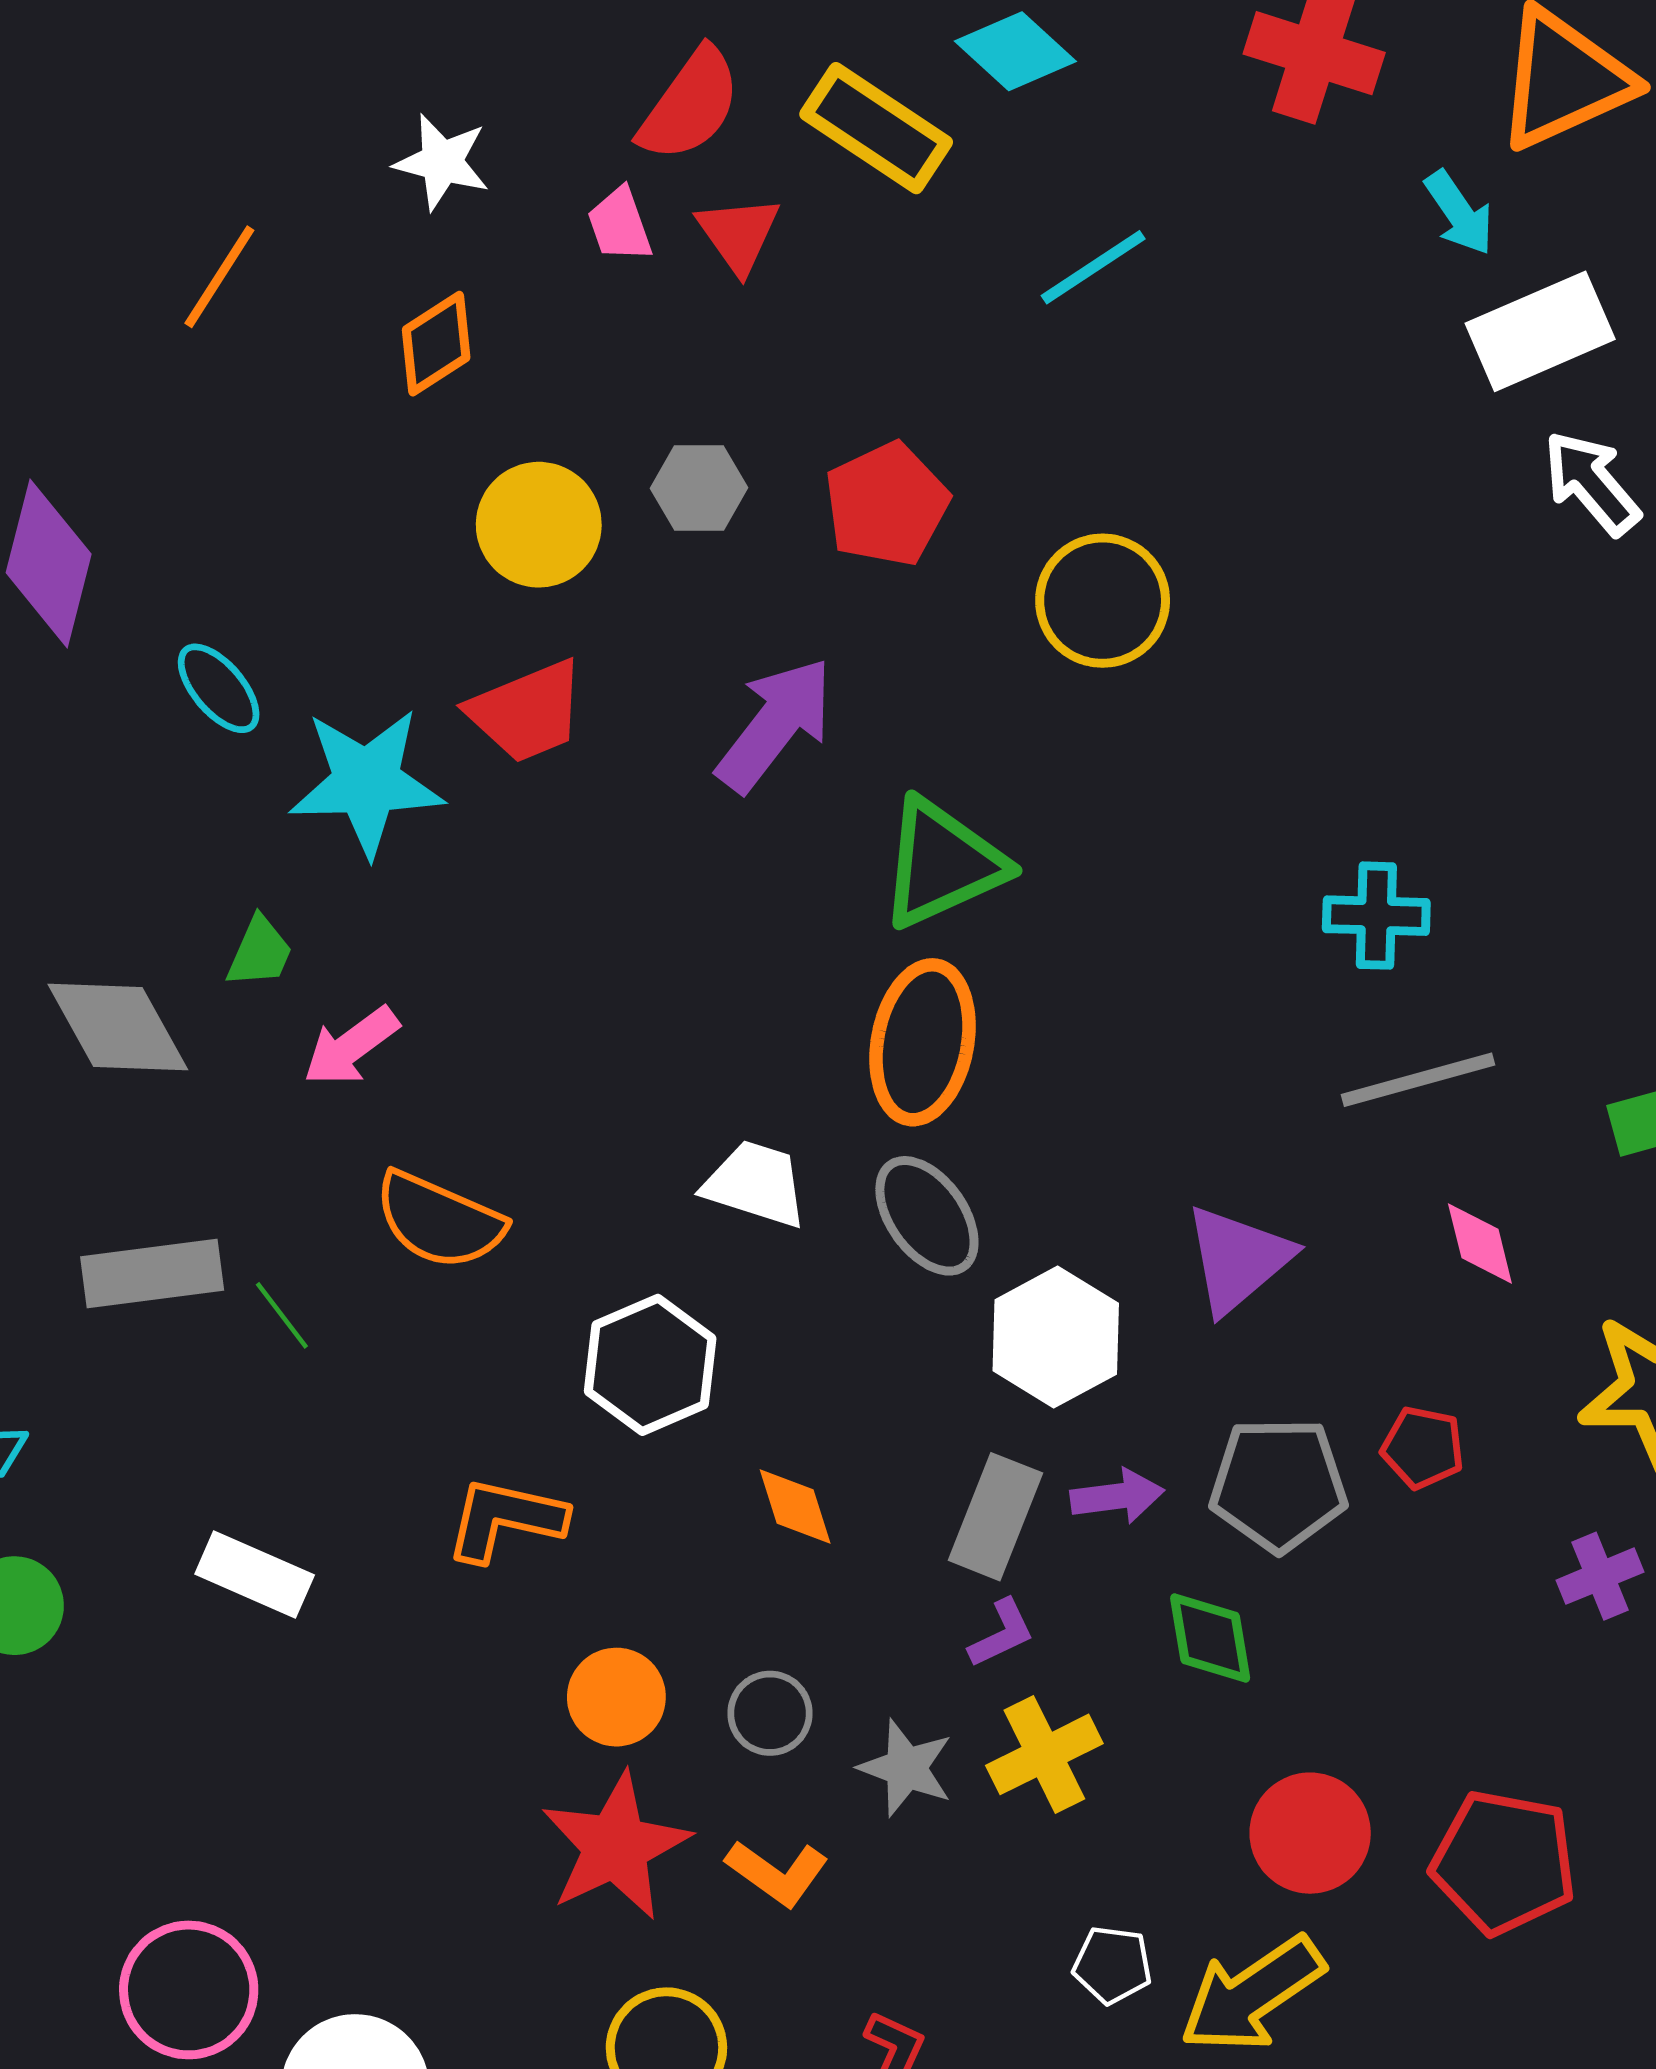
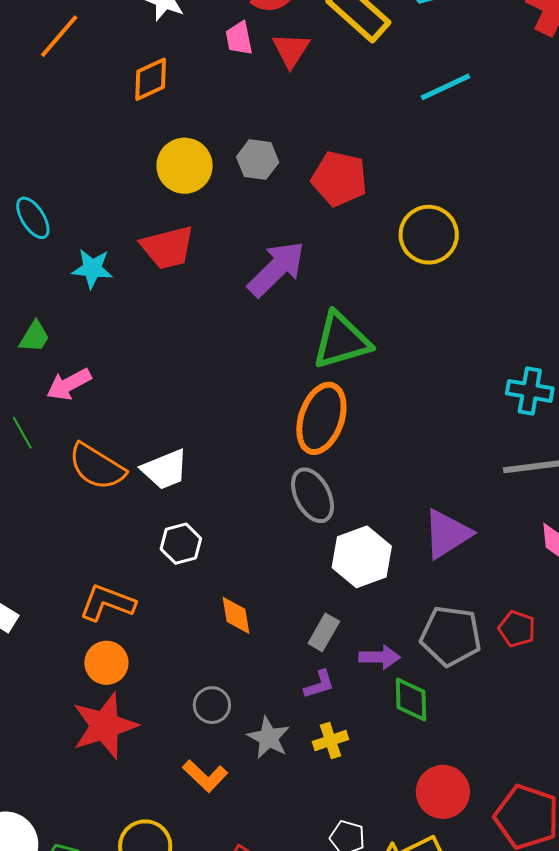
red pentagon: (887, 504) -> (339, 179), turned 30
cyan star: (366, 782) -> (92, 269), size x0.6
white trapezoid: (755, 1184) -> (165, 469), moved, turned 132
green line: (282, 1315) -> (22, 433), moved
white hexagon: (650, 1365) -> (181, 544), size x0.7
purple arrow: (1117, 1496) -> (380, 657), moved
gray rectangle: (995, 1517) -> (324, 632), size x0.7
orange circle: (616, 1697) -> (106, 663), moved
yellow cross: (1044, 1754) -> (331, 741), size x0.7
red star: (615, 1846) -> (105, 726), moved

